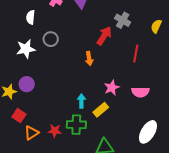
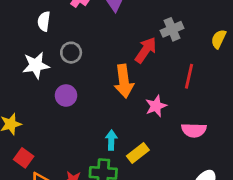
gray cross: (123, 20) -> (172, 29), turned 35
orange arrow: (89, 58) -> (124, 81), size x1.6
purple circle: (27, 84) -> (66, 95), moved
pink star: (112, 88) -> (156, 106), moved

